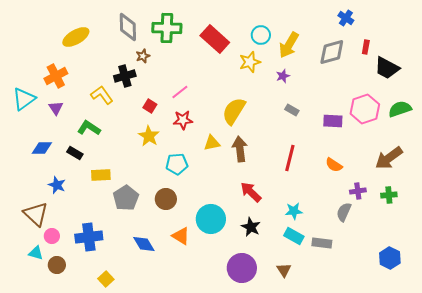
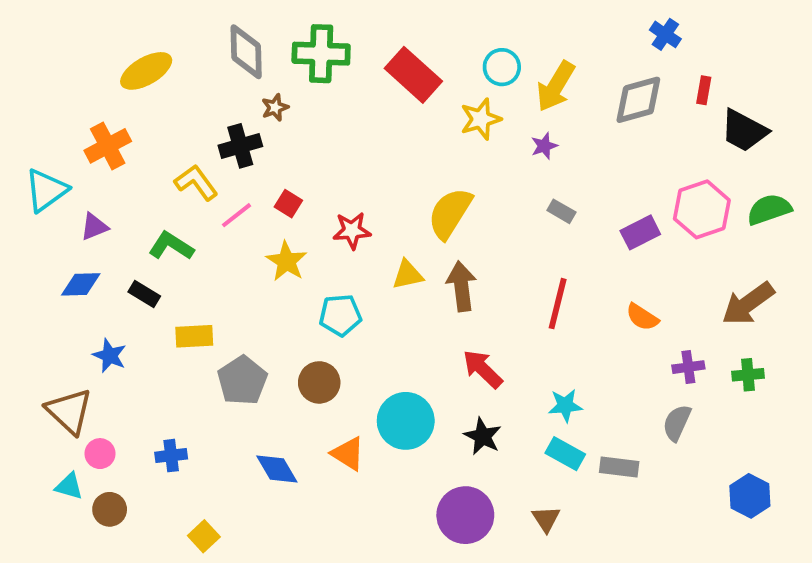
pink line: (180, 92) -> (237, 215), moved
purple triangle: (56, 108) -> (94, 227), moved, turned 42
purple rectangle: (333, 121) -> (640, 232), turned -30
gray semicircle: (344, 212) -> (677, 423), moved
blue cross: (89, 237) -> (171, 456), size x0.6

